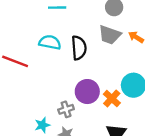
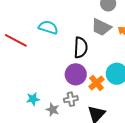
black semicircle: (79, 48) -> (81, 48), moved
gray cross: (66, 109) -> (71, 99), moved

